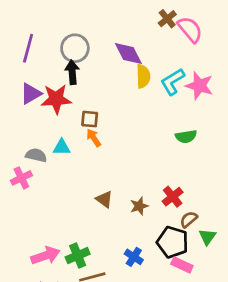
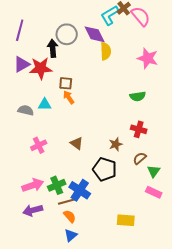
gray circle: (75, 48) -> (67, 34), moved
cyan L-shape: (173, 82) -> (110, 15), moved
pink cross: (21, 178) -> (39, 145), moved
red cross: (173, 197) -> (139, 129), moved, turned -35
brown star: (139, 206) -> (116, 144), moved
black pentagon: (173, 242) -> (105, 169), moved
blue cross: (134, 257) -> (80, 190), moved, size x1.5
pink rectangle: (182, 265) -> (154, 192), moved

